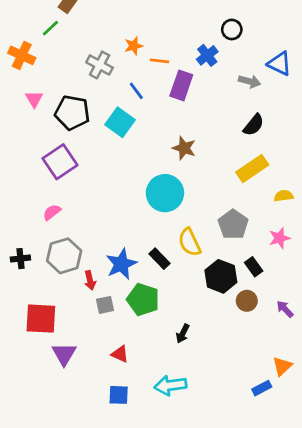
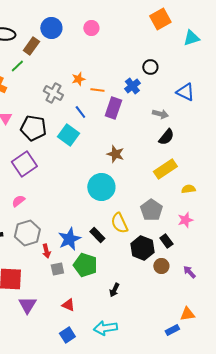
gray arrow: (250, 81) -> (160, 114), moved
orange triangle: (282, 366) -> (187, 314), turned 35
blue square: (119, 395) -> (67, 335), turned -35

